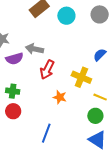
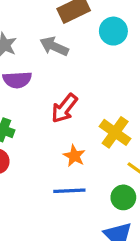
gray arrow: (34, 49) -> (54, 46), moved
blue line: (46, 133) -> (69, 191), moved, turned 54

